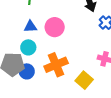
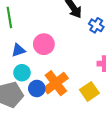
blue circle: (27, 71) -> (37, 88), moved
yellow square: (84, 80) -> (89, 91), turned 30

